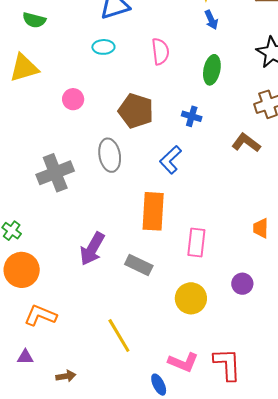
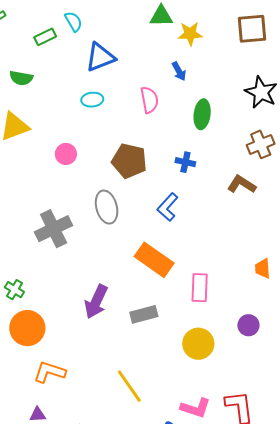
blue arrow: (211, 20) -> (179, 71), moved
orange rectangle: (153, 211) -> (154, 260), turned -54
gray rectangle: (139, 265) -> (144, 314), turned -36

